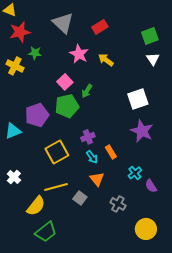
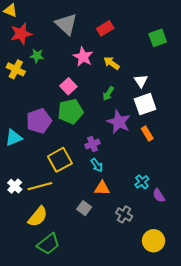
white triangle: (153, 59) -> (141, 81), moved
green arrow: (87, 91) -> (108, 94), moved
purple star: (142, 131) -> (119, 122), moved
orange rectangle: (111, 152) -> (147, 134), moved
orange triangle: (97, 179) -> (102, 188), turned -49
yellow line: (56, 187) -> (40, 186), moved

